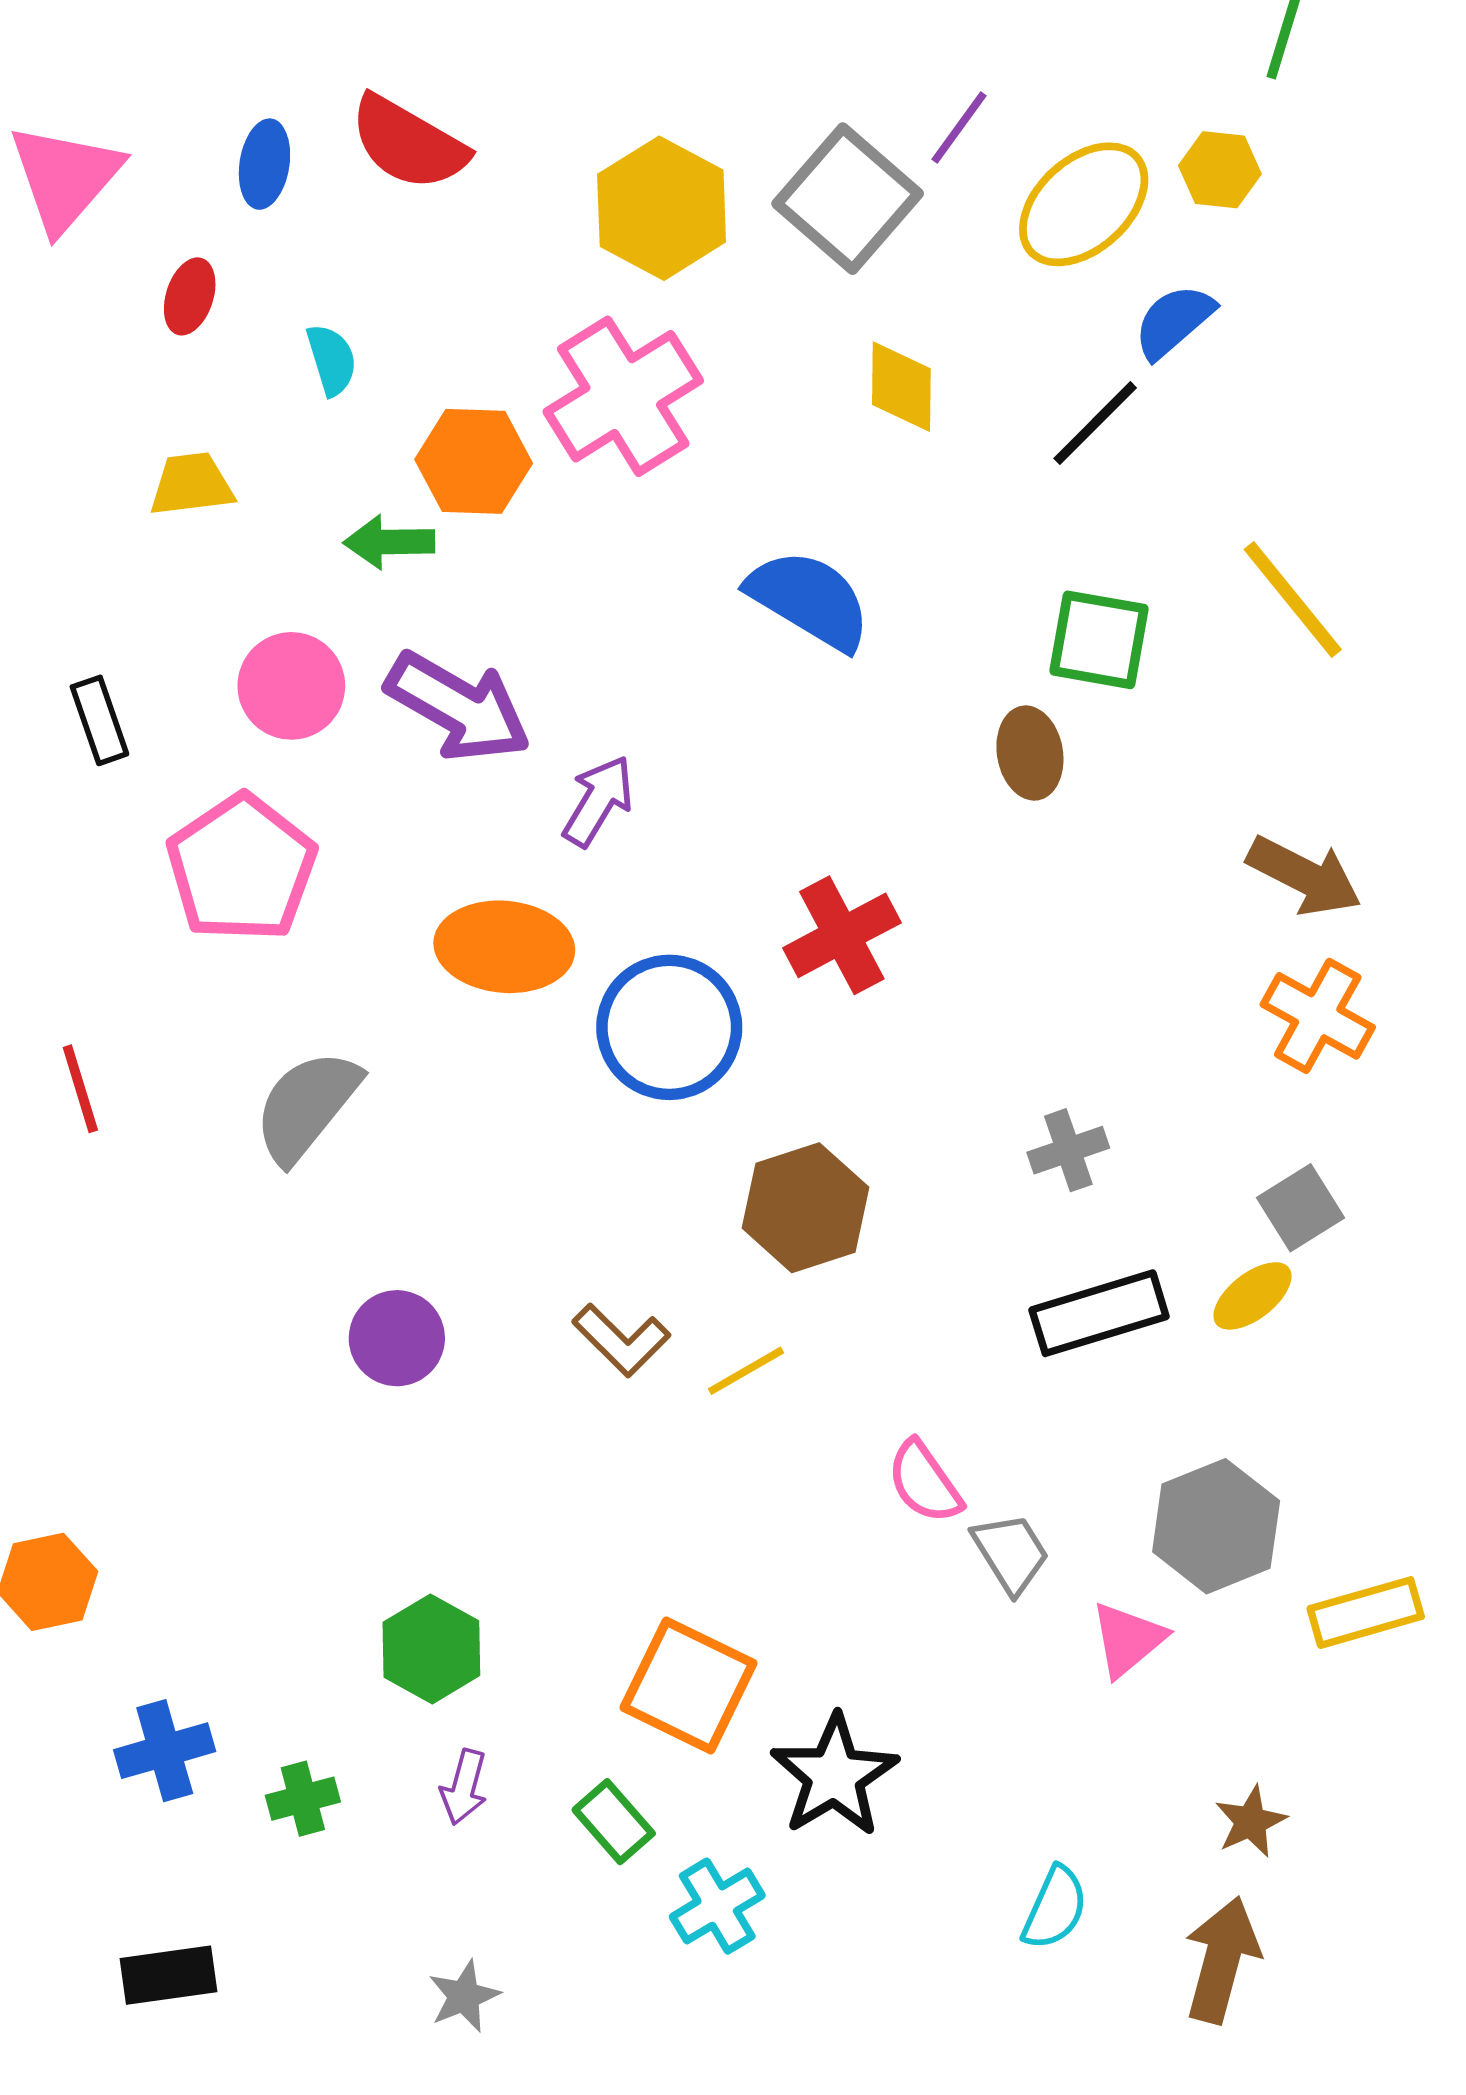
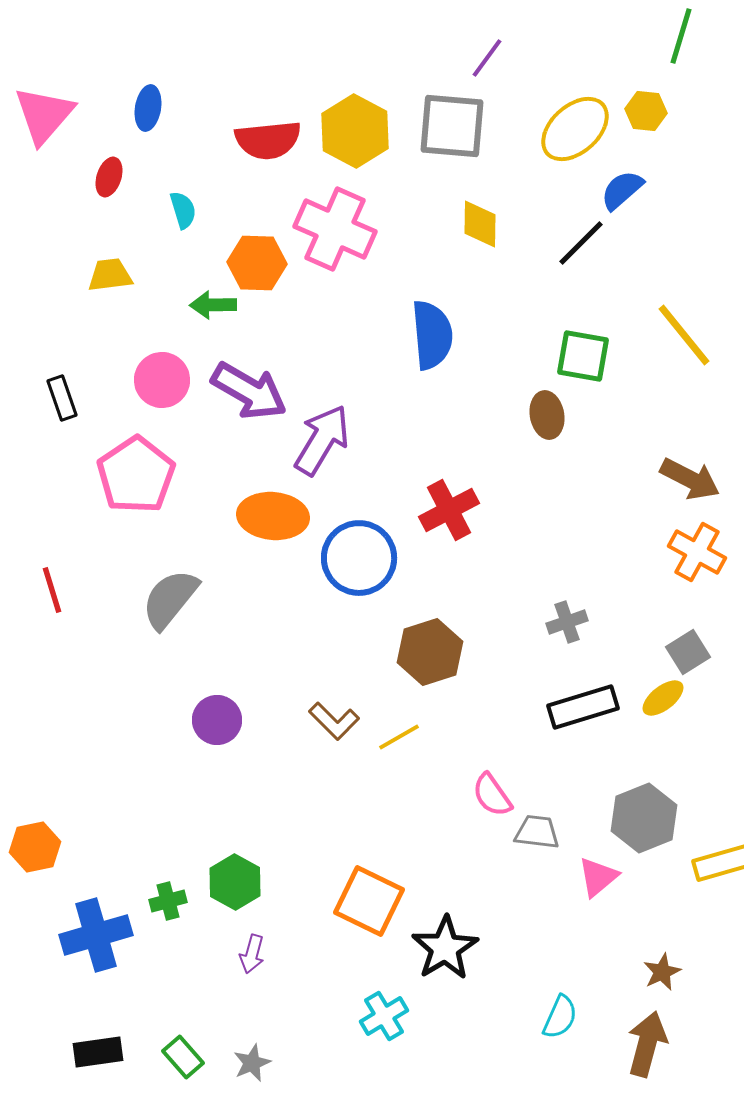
purple line: (959, 128) -> (487, 58), moved
red semicircle: (408, 143) -> (268, 140), moved, turned -36
gray square: (848, 199) -> (452, 126), turned -36
pink cross: (623, 396) -> (335, 229), turned -34
blue semicircle: (809, 600) -> (432, 335), turned 54
purple arrow: (598, 801) -> (322, 440), size x1.5
gray trapezoid: (1011, 1553) -> (537, 832), turned -51
blue cross: (165, 1751) -> (96, 935), size x1.4
green cross: (303, 1799) -> (168, 901), moved
green rectangle: (614, 1822) -> (183, 1057), moved

